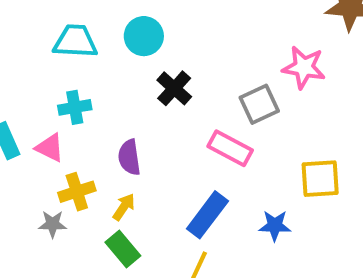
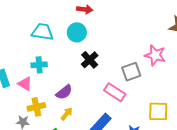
purple semicircle: (129, 157) -> (64, 92), turned -126
yellow arrow: (124, 207) -> (67, 114), moved

